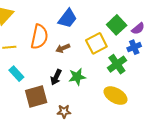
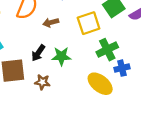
blue cross: (134, 47) -> (122, 68), moved
brown star: (64, 111) -> (42, 82), moved

